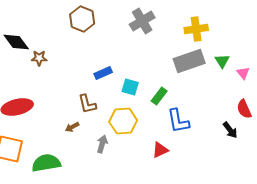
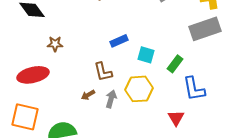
brown star: (39, 58) -> (55, 44), moved
gray arrow: (102, 144) -> (111, 99), moved
red triangle: (160, 150) -> (176, 118), turned -36

